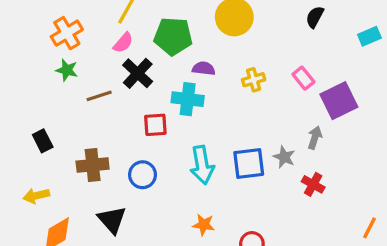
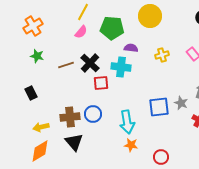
orange cross: (67, 33) -> (33, 26), moved
green star: (67, 70) -> (37, 56), moved
black cross: (138, 73) -> (90, 63), moved
brown cross: (93, 165) -> (70, 117), moved
cyan arrow: (202, 165) -> (127, 122), moved
yellow arrow: (36, 196) -> (41, 127), moved

